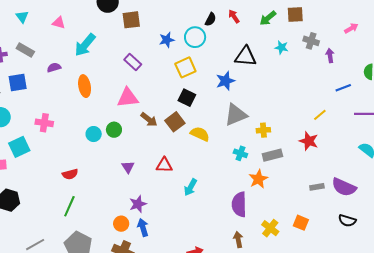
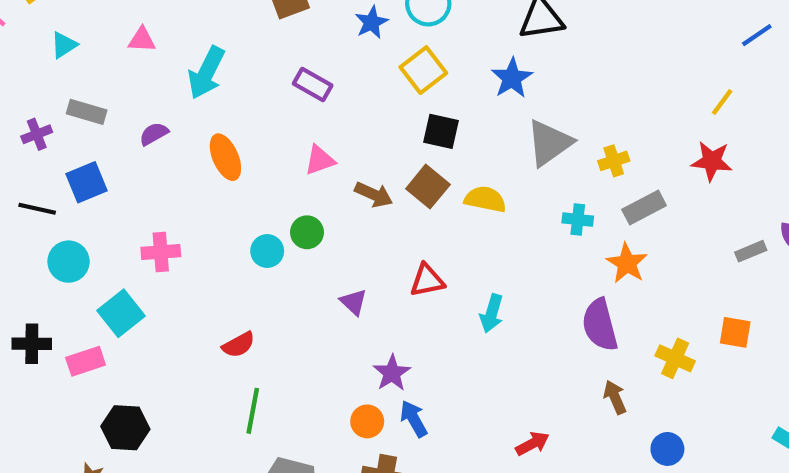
cyan triangle: (22, 17) -> (64, 45), turned 48
pink triangle: (128, 98) -> (320, 160), size x0.7

